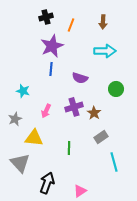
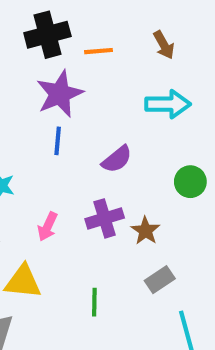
black cross: (46, 17) -> (47, 35), size x1.5
brown arrow: (103, 22) -> (164, 45), turned -32
orange line: (71, 25) -> (98, 51), turned 64
purple semicircle: (80, 78) -> (117, 159), turned -56

